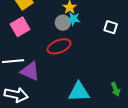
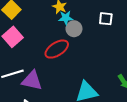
gray circle: (63, 23) -> (74, 29), moved

